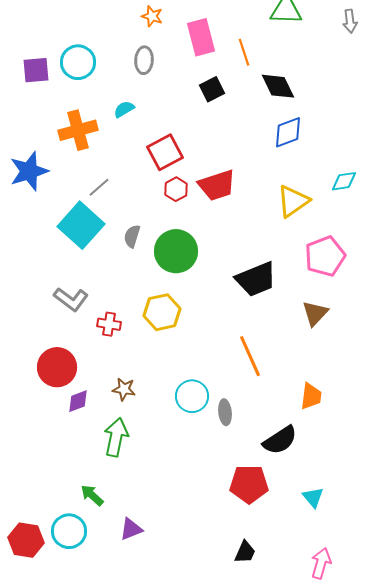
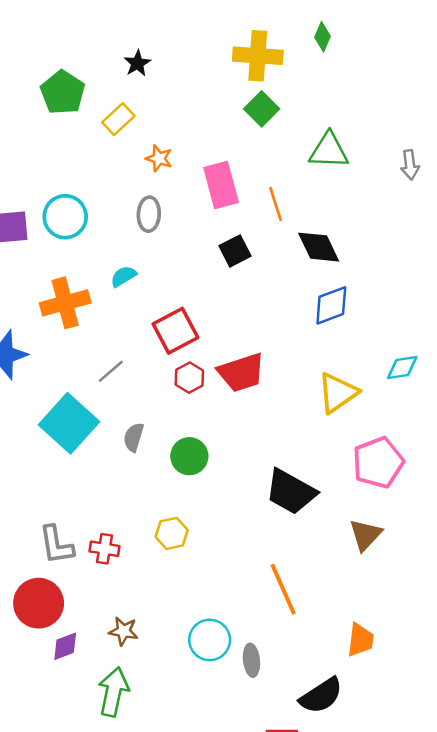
gray line: (99, 187) -> (111, 371), moved
green circle: (176, 251) -> (189, 456), size x0.7
black trapezoid: (256, 279) -> (291, 492), turned 51
gray L-shape: (71, 299) -> (56, 545), moved, turned 44
yellow hexagon: (162, 312) -> (172, 533), size x0.7

